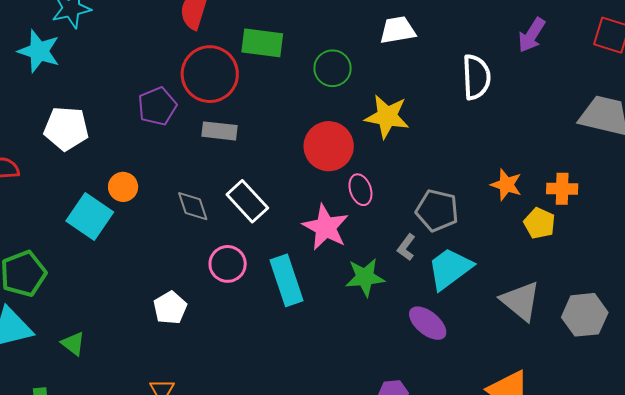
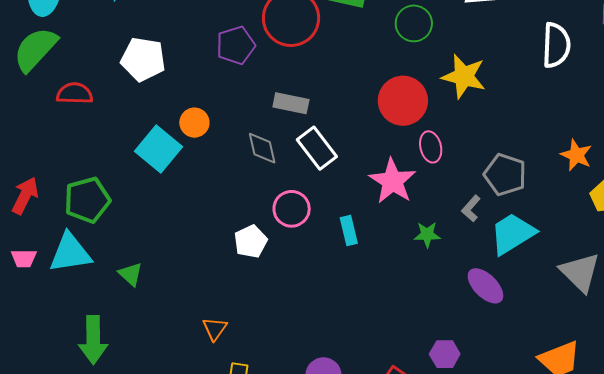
gray rectangle: (219, 131) -> (291, 103), moved
green star: (365, 277) -> (427, 235), size x0.7
cyan rectangle: (286, 280) -> (349, 231), size x0.6
white pentagon: (170, 308) -> (251, 241), moved

